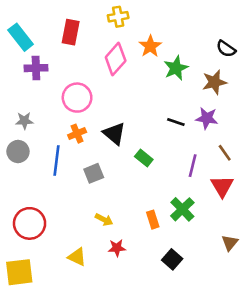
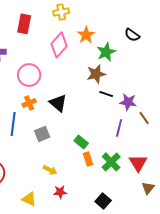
black semicircle: (226, 49) -> (132, 35), moved
brown star: (214, 82) -> (96, 74), moved
purple star: (207, 118) -> (128, 102), moved
green rectangle: (144, 158) -> (81, 142), moved
red triangle: (222, 186) -> (138, 163), moved
orange rectangle: (153, 220) -> (88, 159), moved

